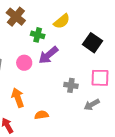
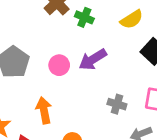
yellow semicircle: (62, 21) -> (132, 19), moved
green cross: (38, 35) -> (84, 17), moved

